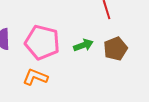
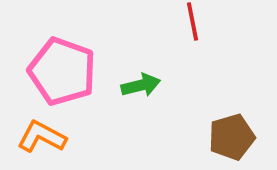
brown pentagon: (116, 49) -> (232, 137), moved

